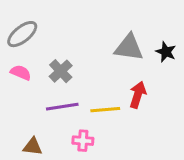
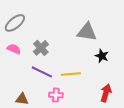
black star: (166, 52) -> (102, 56), moved
red arrow: (138, 95) -> (106, 93), moved
purple line: (62, 107) -> (42, 72), turned 35

